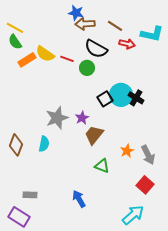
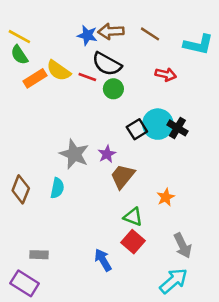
blue star: (76, 13) -> (87, 35), moved
red arrow: (127, 44) -> (166, 74), moved
black semicircle: (96, 49) -> (107, 64), moved
gray star: (57, 118) -> (74, 154), turned -30
gray arrow: (148, 155) -> (183, 246), moved
red square: (145, 185) -> (133, 242), moved

